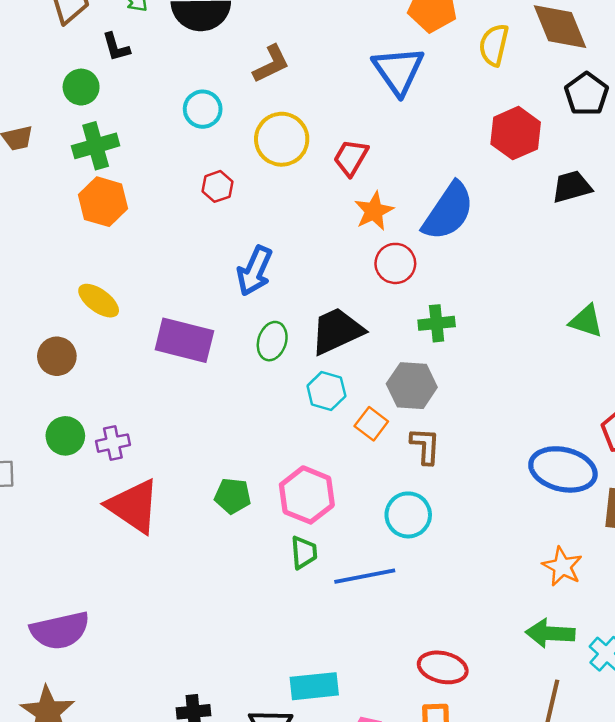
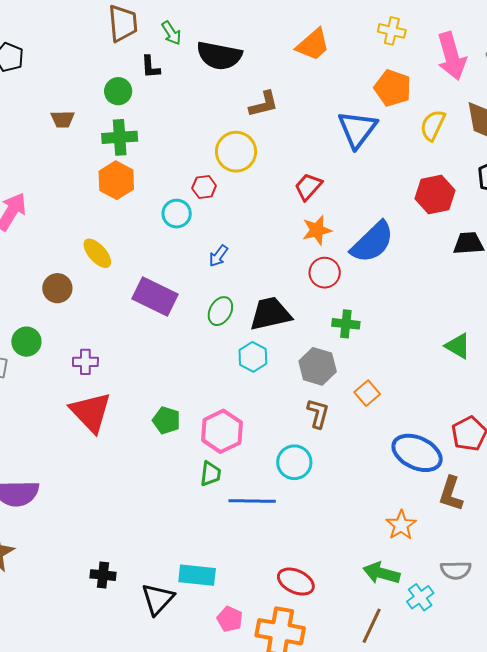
cyan circle: (203, 109) -> (177, 214), moved
yellow circle: (282, 139) -> (236, 152), moved
blue arrow: (255, 271) -> (218, 256), size x0.6
orange square: (371, 424) -> (367, 393), moved
green circle: (65, 436) -> (26, 342), moved

